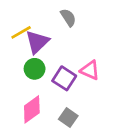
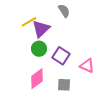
pink triangle: (90, 70) -> (87, 66), moved
gray square: (68, 117) -> (64, 85), turned -32

